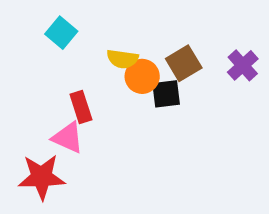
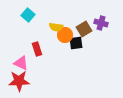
purple cross: (243, 65) -> (101, 23), moved, turned -32
pink triangle: (68, 138) -> (21, 63), moved

